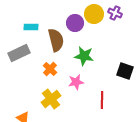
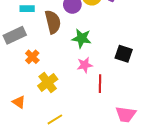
orange cross: (50, 69) -> (32, 57), moved
pink star: (76, 82) -> (85, 65), moved

